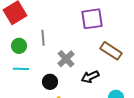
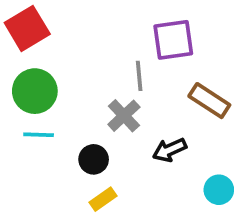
gray line: (43, 38) -> (139, 76), moved
green circle: (19, 46) -> (35, 91), size x1.5

